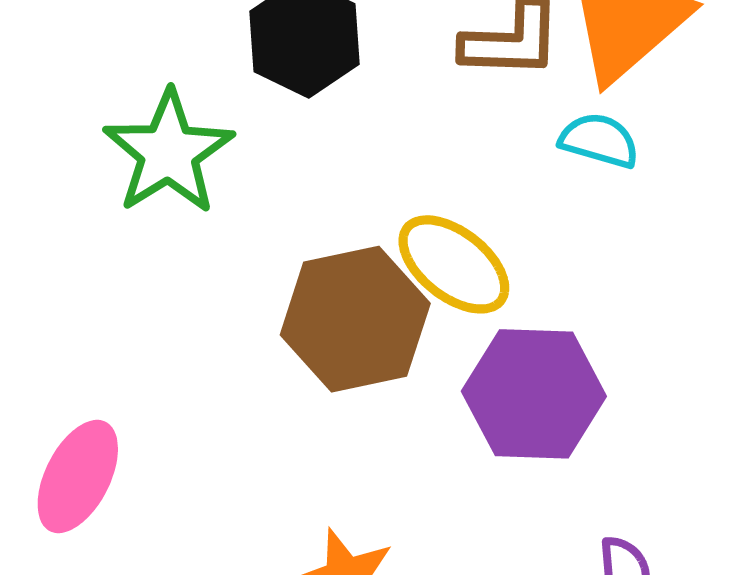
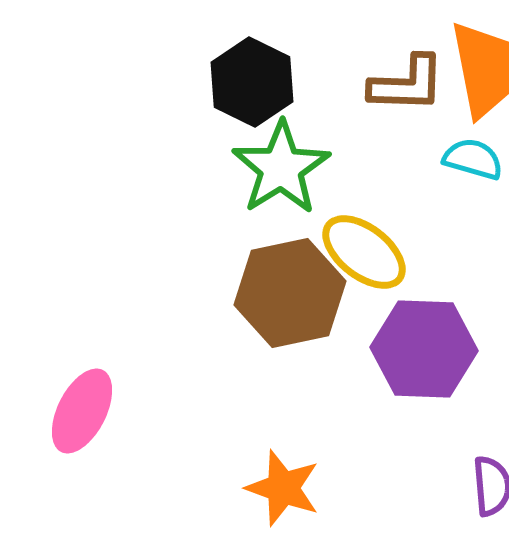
green star: (168, 152) -> (281, 168), moved

